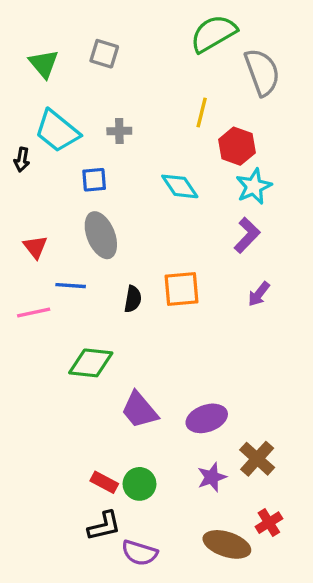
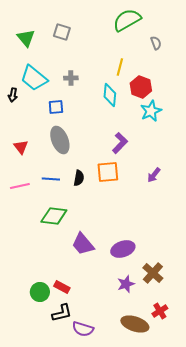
gray semicircle: (262, 72) -> (156, 43), size x0.5
cyan diamond: (180, 186) -> (110, 95), moved, turned 40
purple L-shape: (247, 235) -> (120, 143), moved
blue line: (71, 286) -> (51, 179), moved
green circle: (139, 484) -> (40, 292), moved

